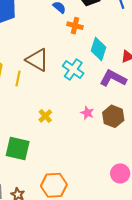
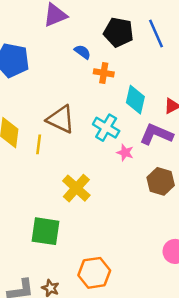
pink star: (87, 113) -> (125, 153), moved
yellow cross: (45, 116) -> (76, 188), size x1.6

